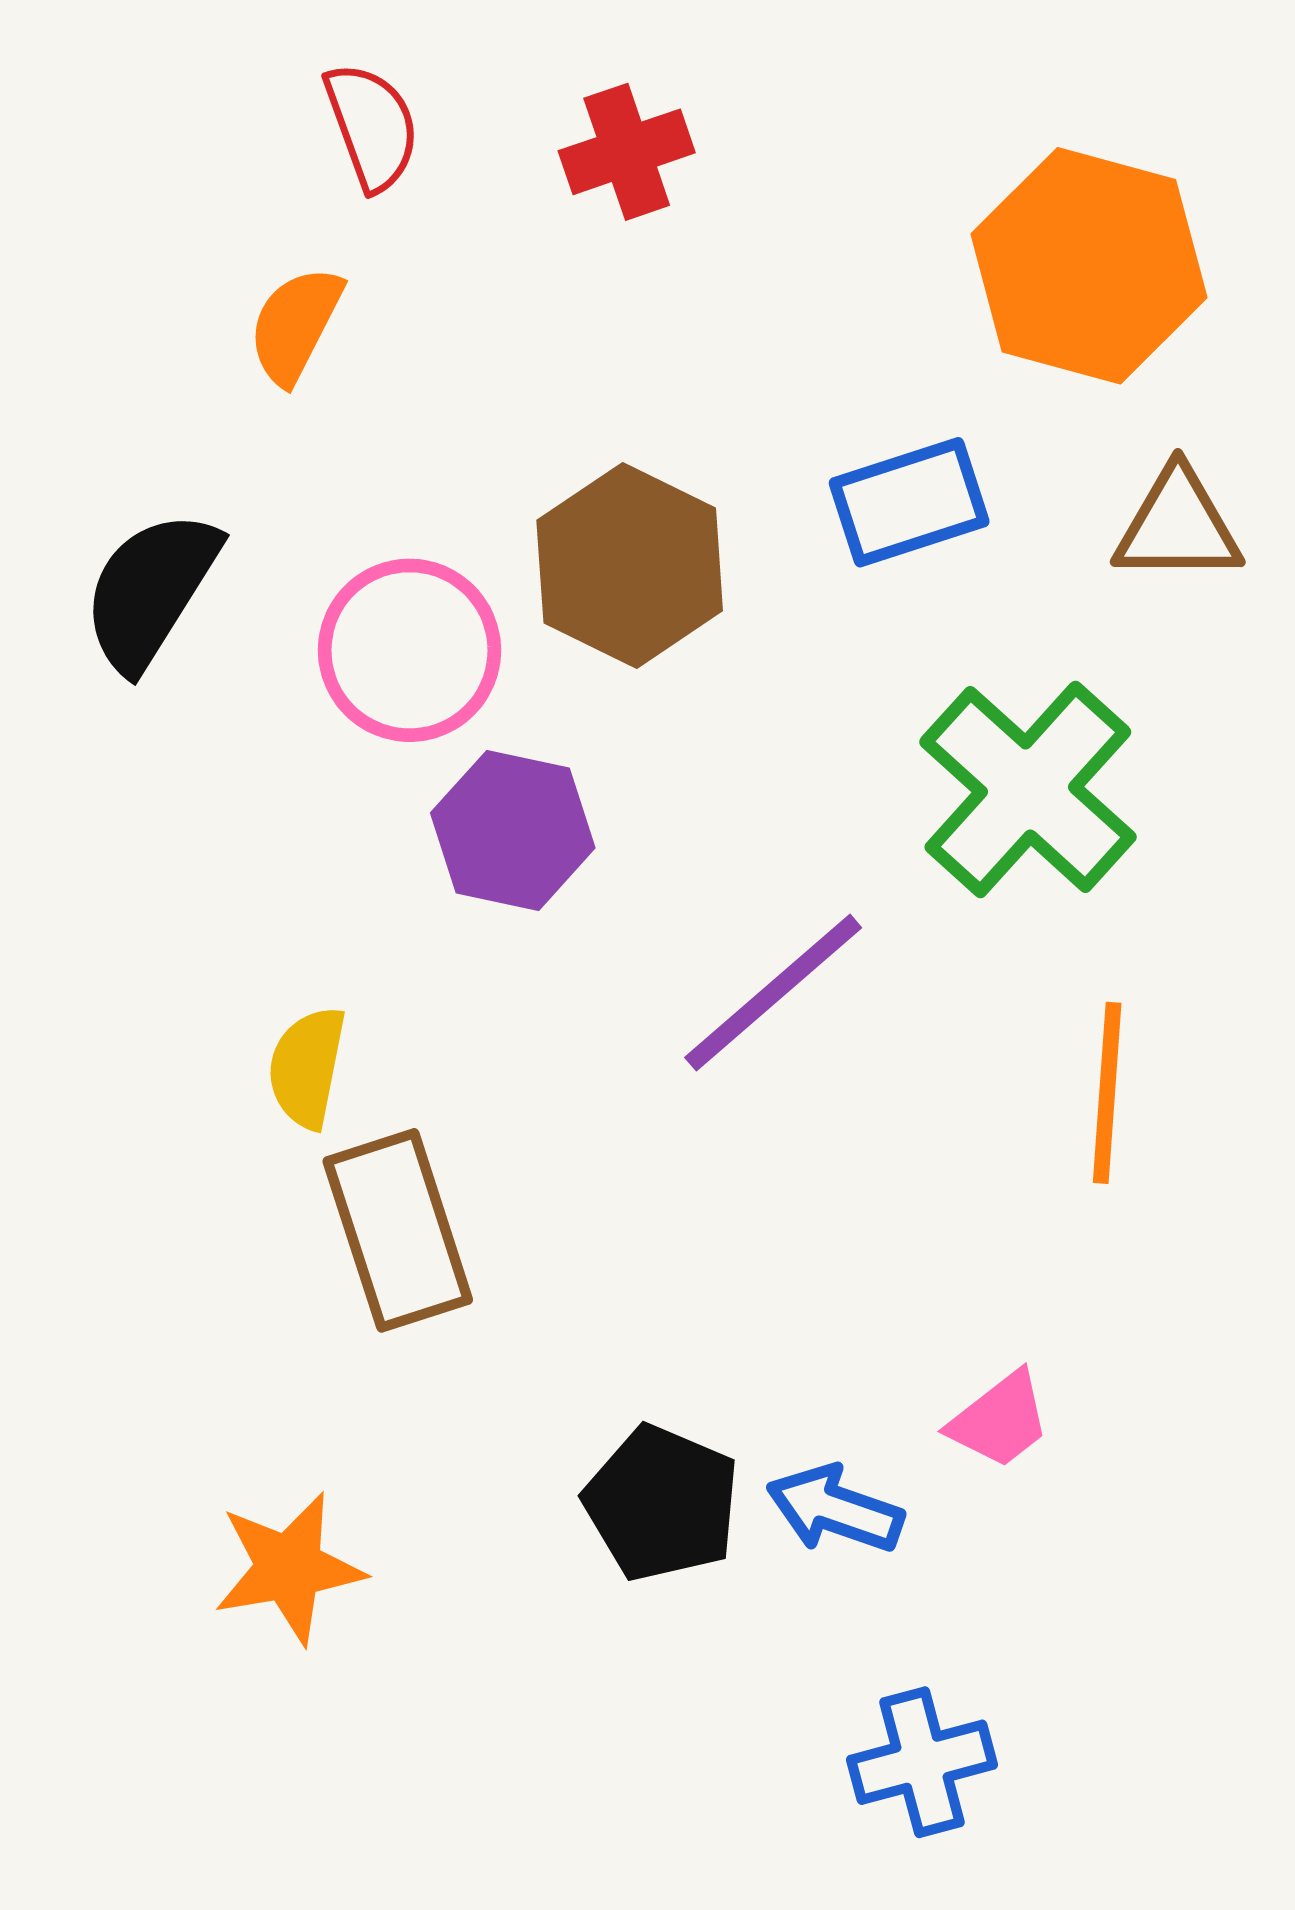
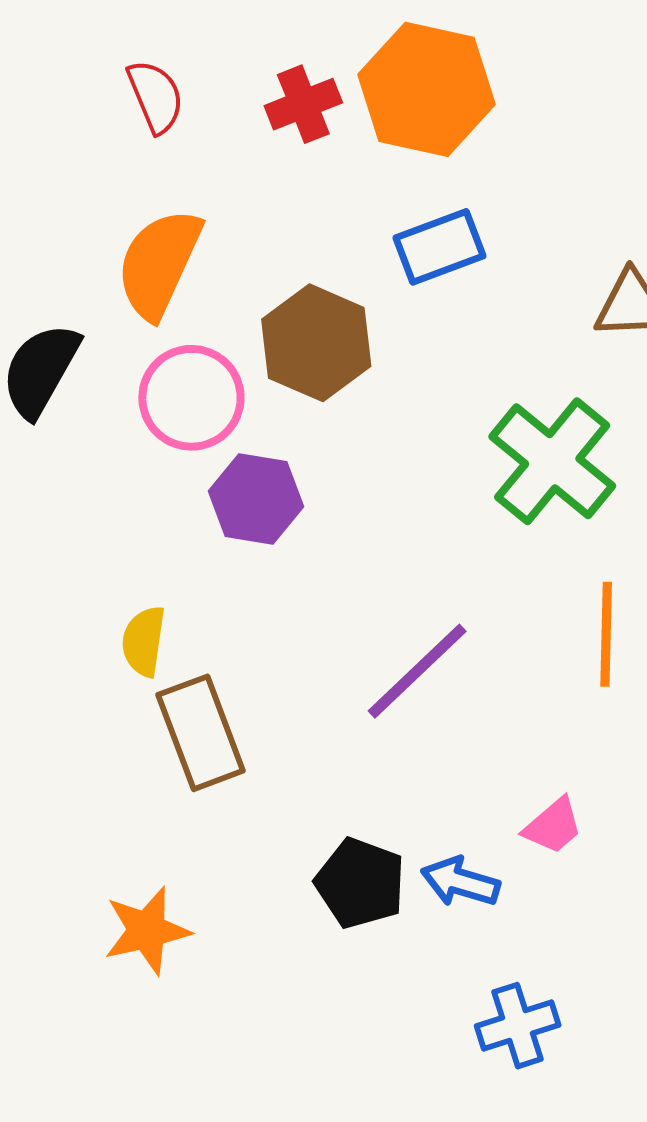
orange hexagon: (1089, 266) -> (427, 89), moved
orange semicircle: (295, 325) -> (159, 264), moved, size x1.6
blue rectangle: (909, 502) -> (440, 247), moved
purple line: (773, 993) -> (417, 671), moved

